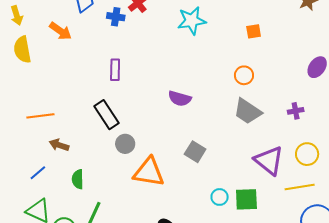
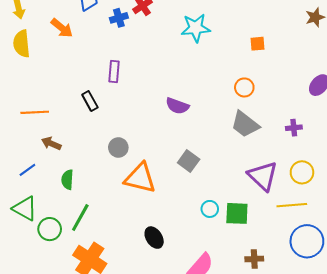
blue cross: (116, 17) -> (119, 18), turned -30
black rectangle: (107, 115) -> (90, 101), moved, size x0.7

